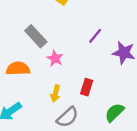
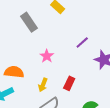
gray rectangle: (36, 36) -> (29, 22), moved
orange semicircle: (18, 69) -> (14, 72), moved

